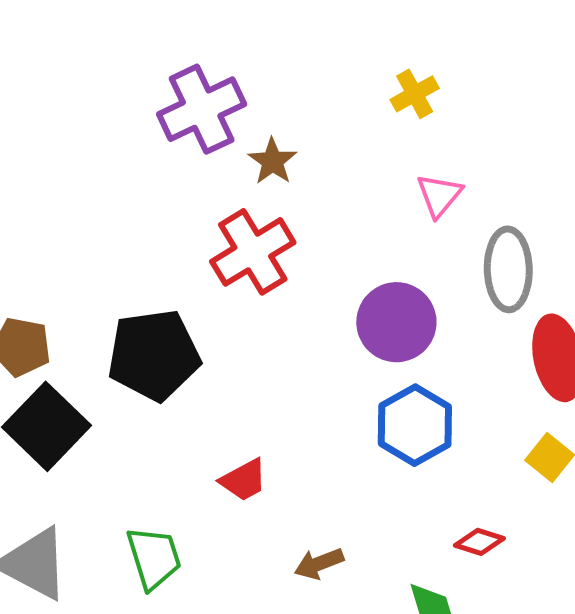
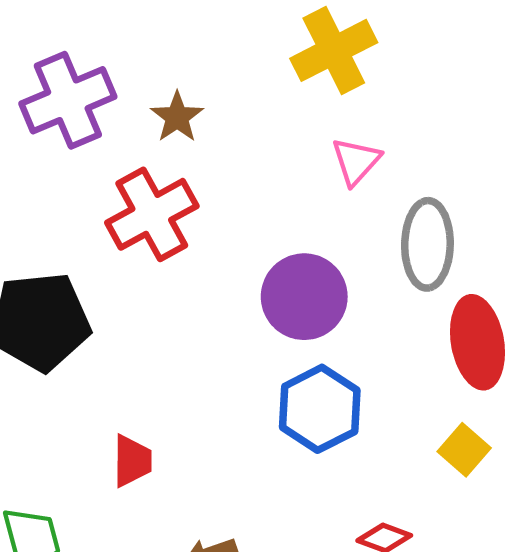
yellow cross: (415, 94) -> (334, 50), size x1.6
purple cross: (202, 109) -> (68, 100), moved
red trapezoid: (244, 480) -> (132, 461), turned -64

